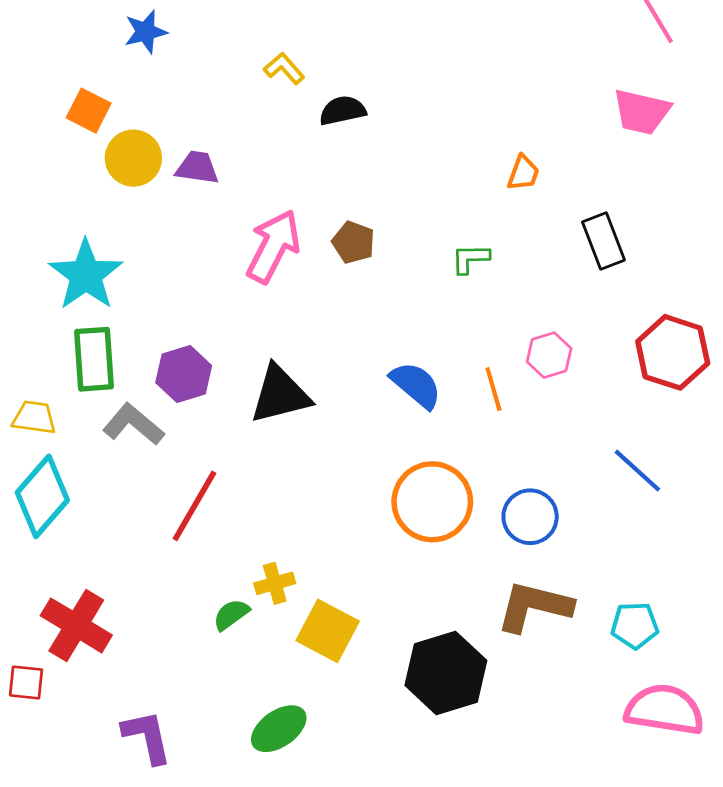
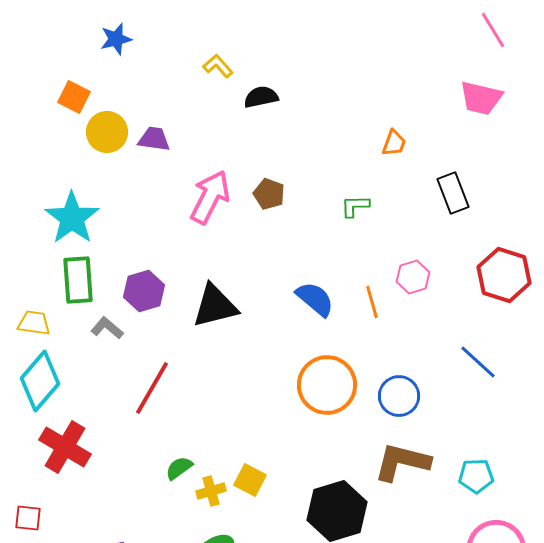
gray L-shape: (133, 424) -> (107, 328), size x0.7
yellow cross: (275, 583) -> (211, 491), moved
red cross: (76, 625) -> (65, 447), moved
yellow square: (328, 631) -> (250, 480), size x0.7

